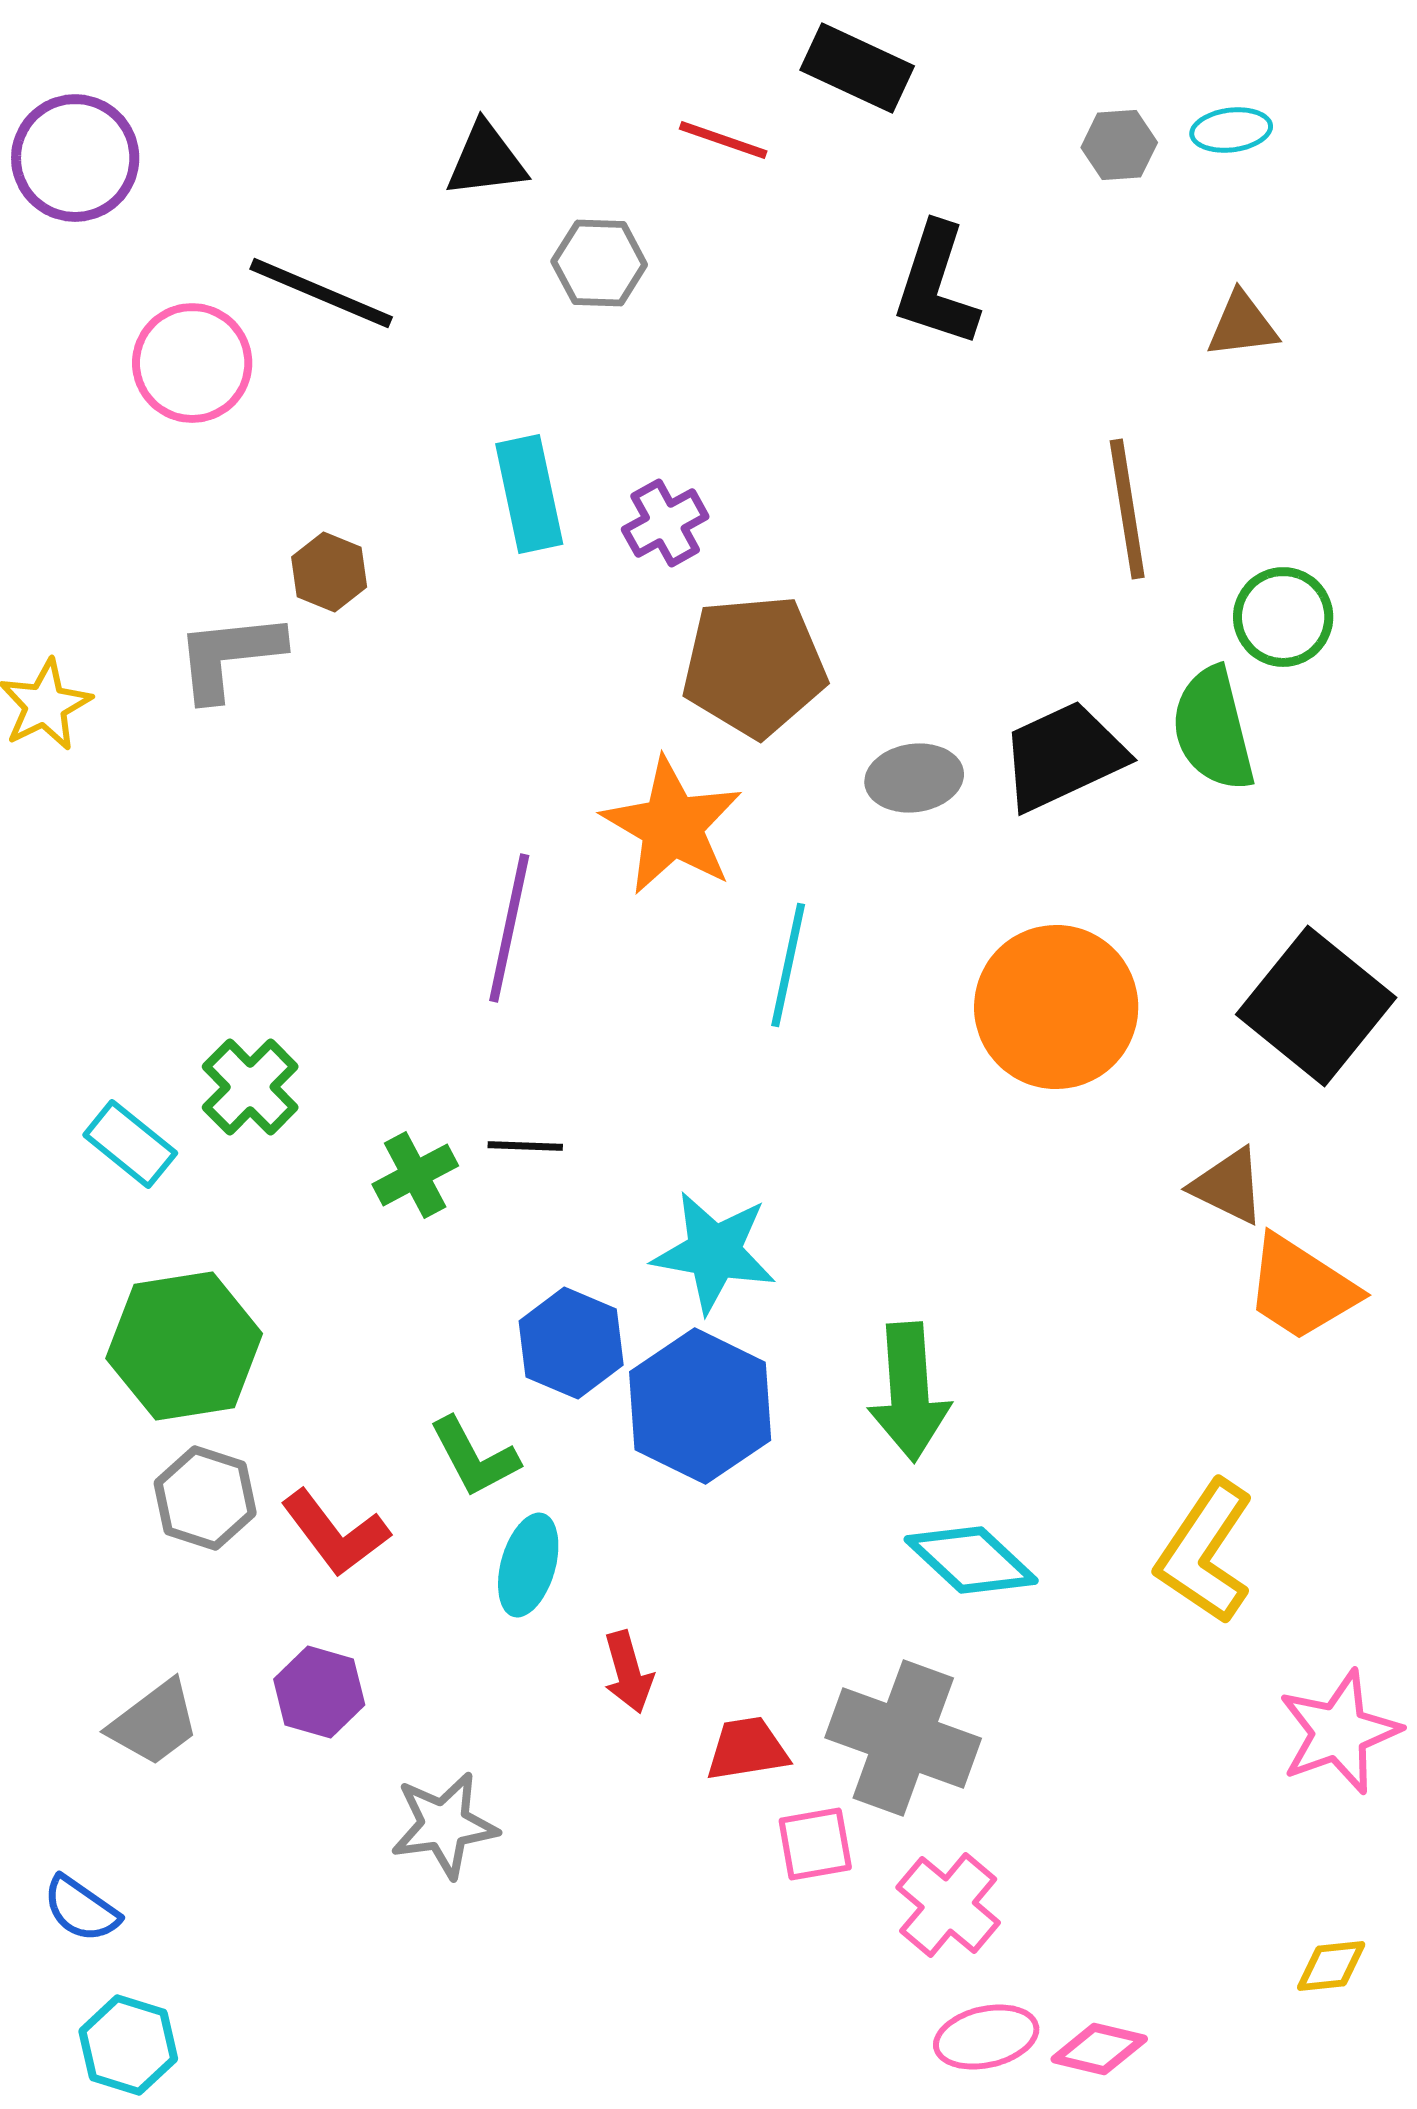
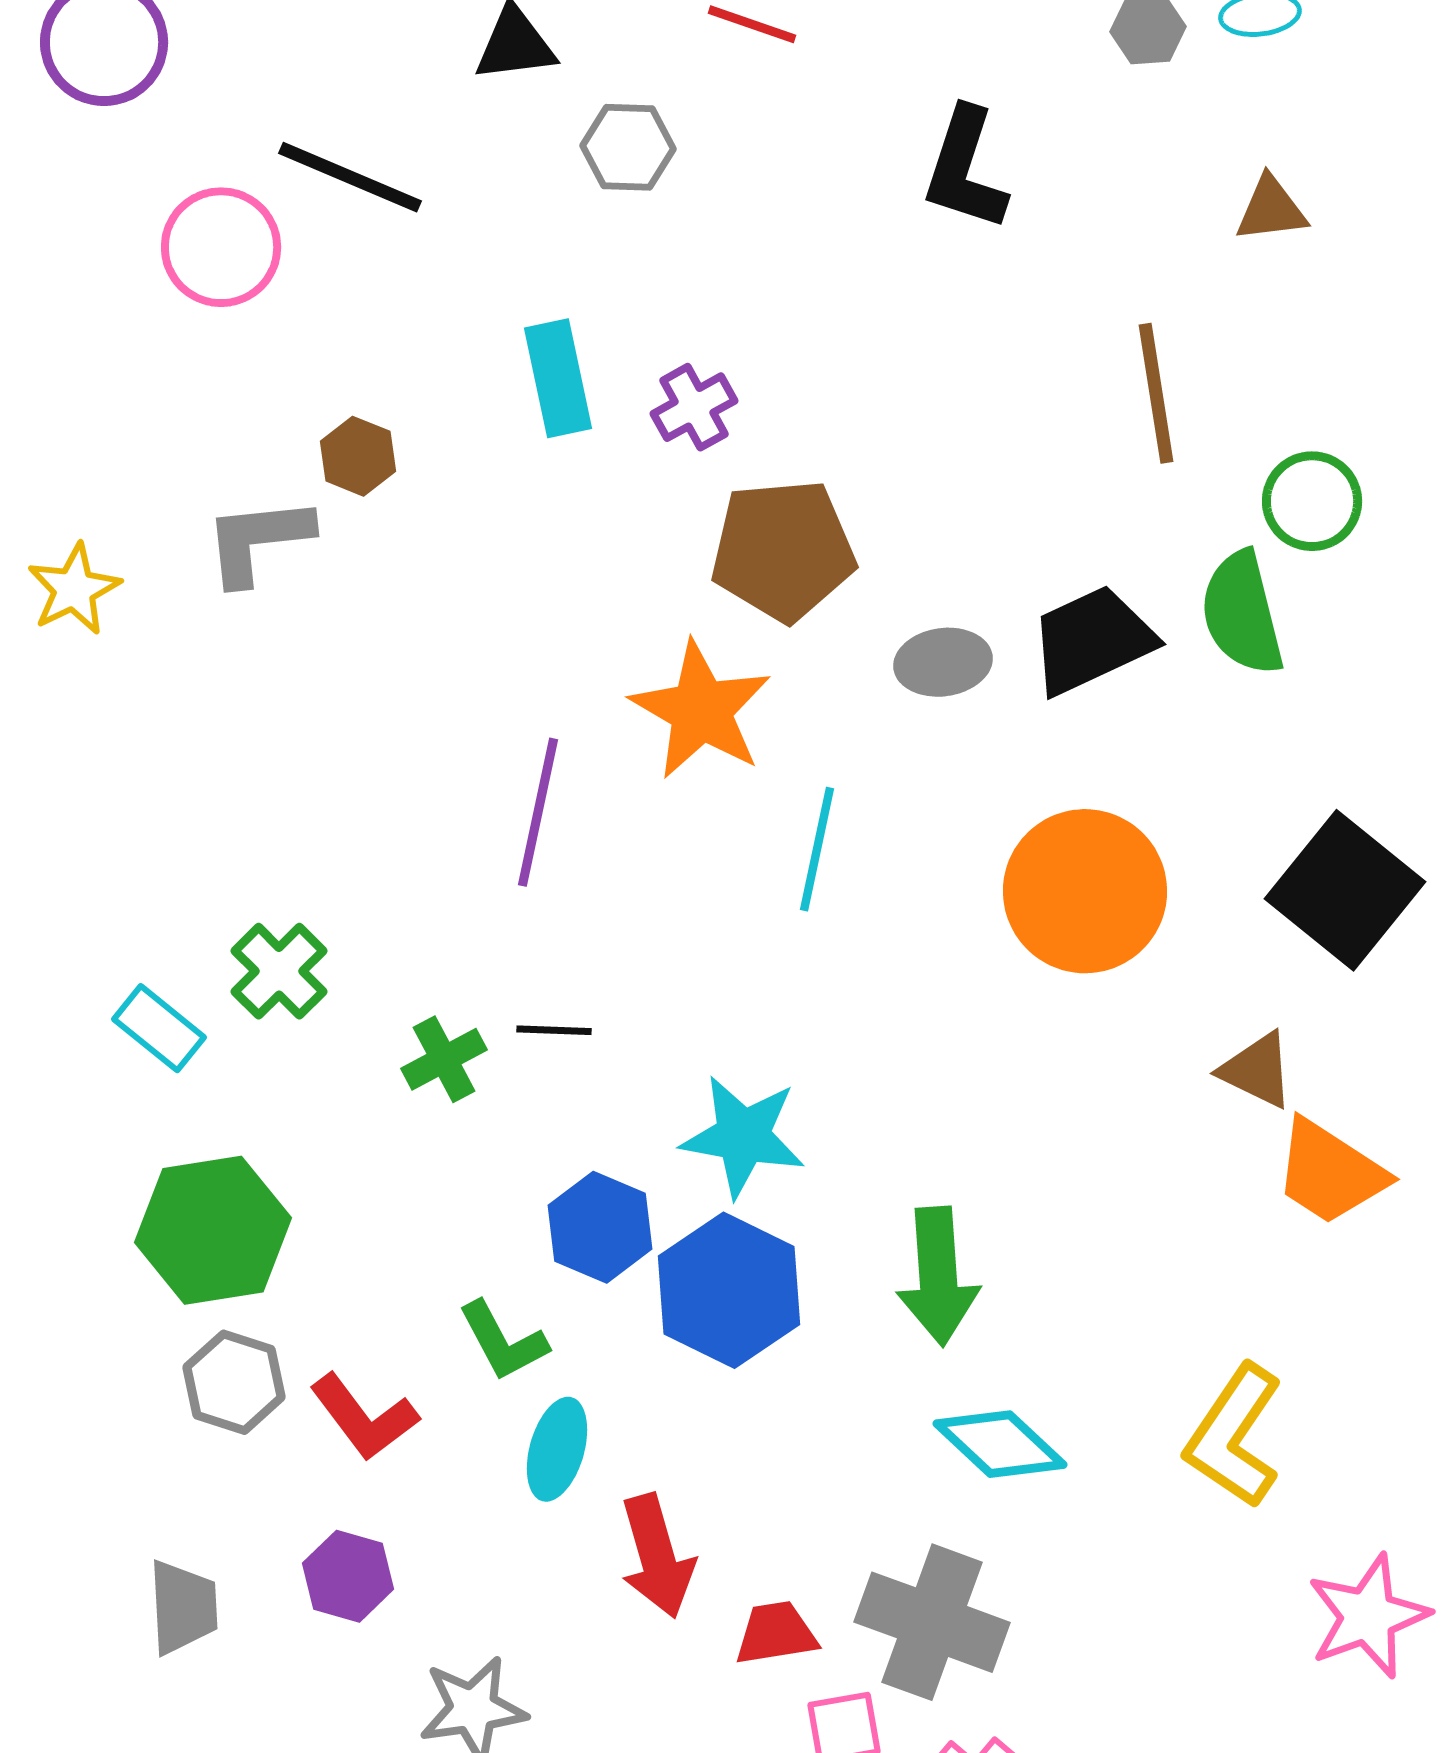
red arrow: (628, 1672) -> (657, 1556), size x1.5
gray trapezoid: (154, 1723) -> (183, 1607), turned -56

